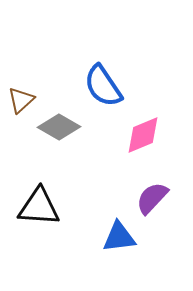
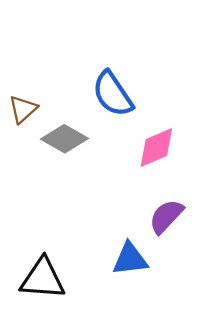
black triangle: (39, 207) -> (43, 279), moved

